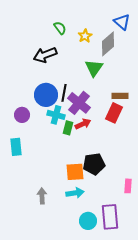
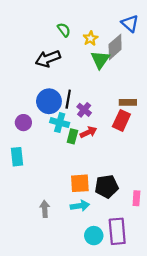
green triangle: (94, 68) -> (100, 60), moved
purple cross: (79, 103) -> (84, 110), size x0.6
black pentagon: (94, 164) -> (107, 187), moved

